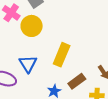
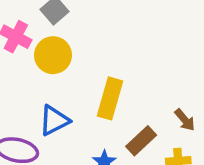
blue triangle: (28, 64) -> (54, 121), turned 42

